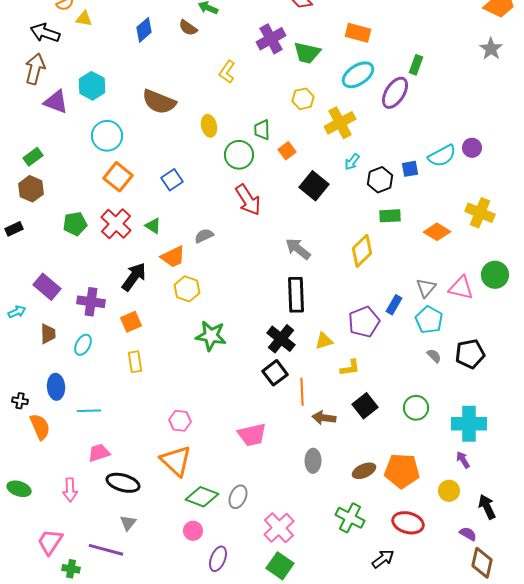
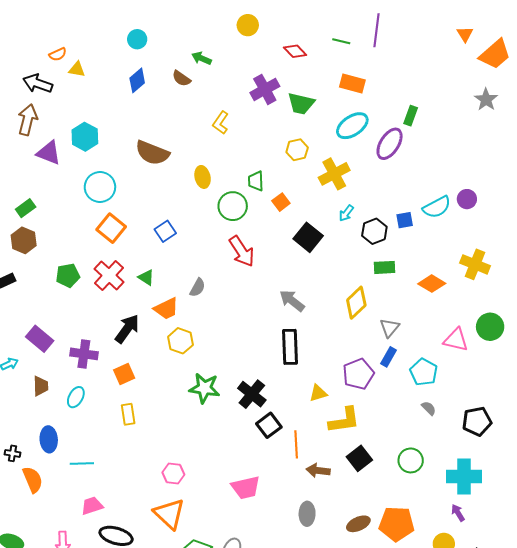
gray semicircle: (204, 236) -> (197, 288), turned 144
gray triangle: (426, 288) -> (390, 328), moved
black cross: (281, 339) -> (252, 394), moved
black pentagon: (470, 354) -> (477, 421), moved
yellow L-shape: (350, 368) -> (344, 420), size x1.6

